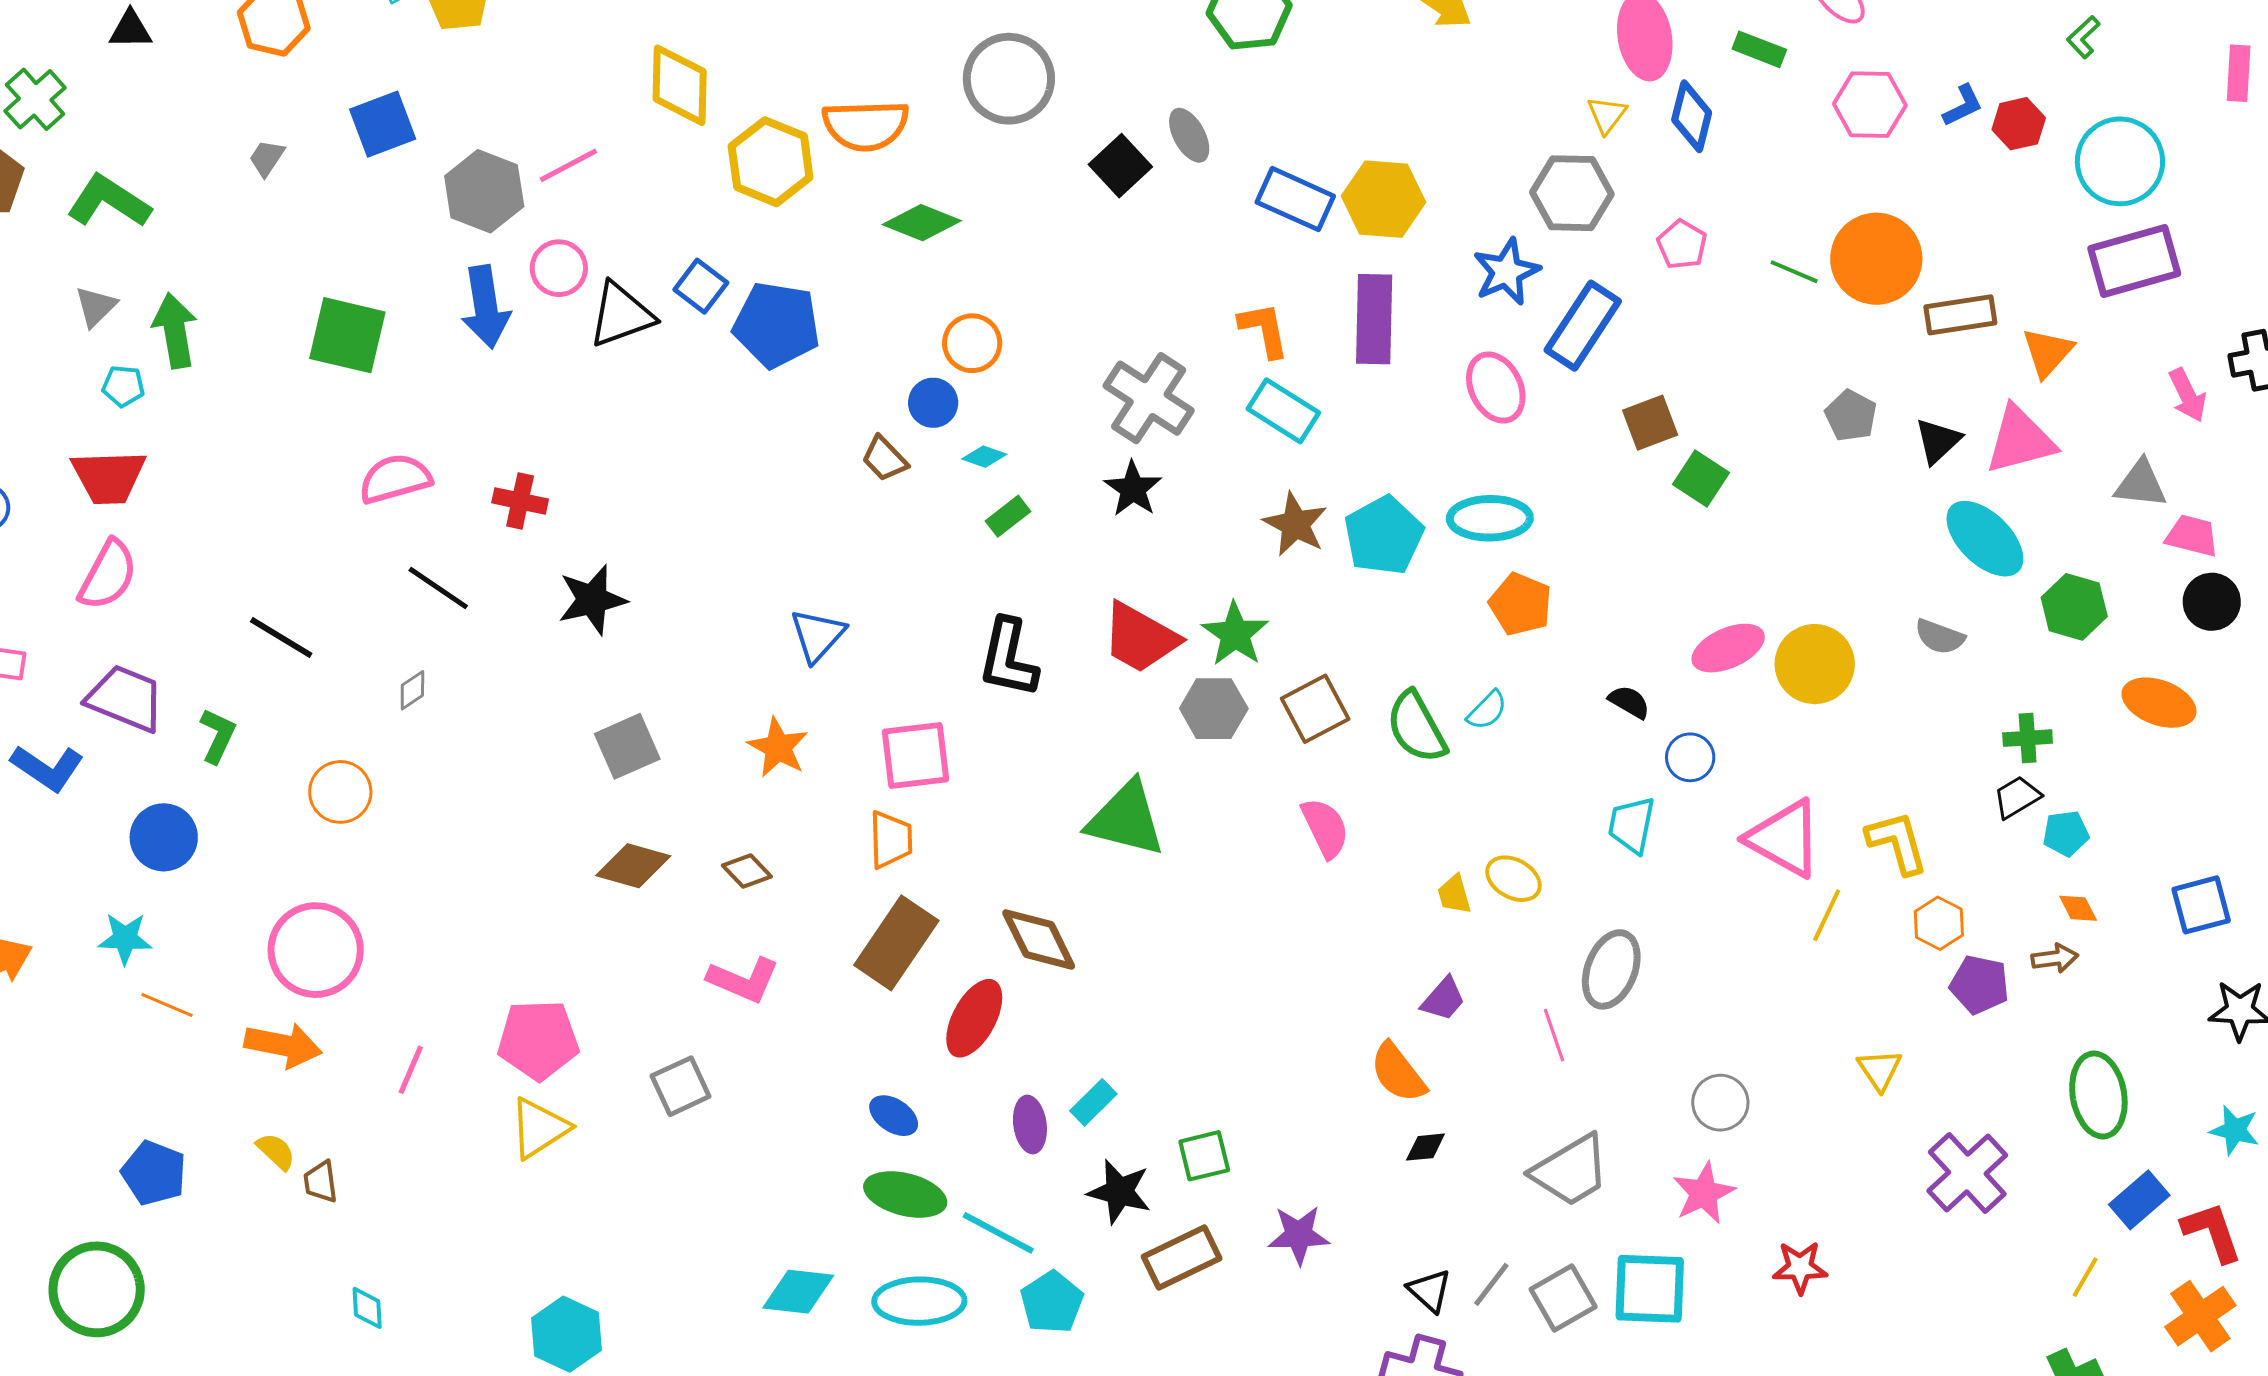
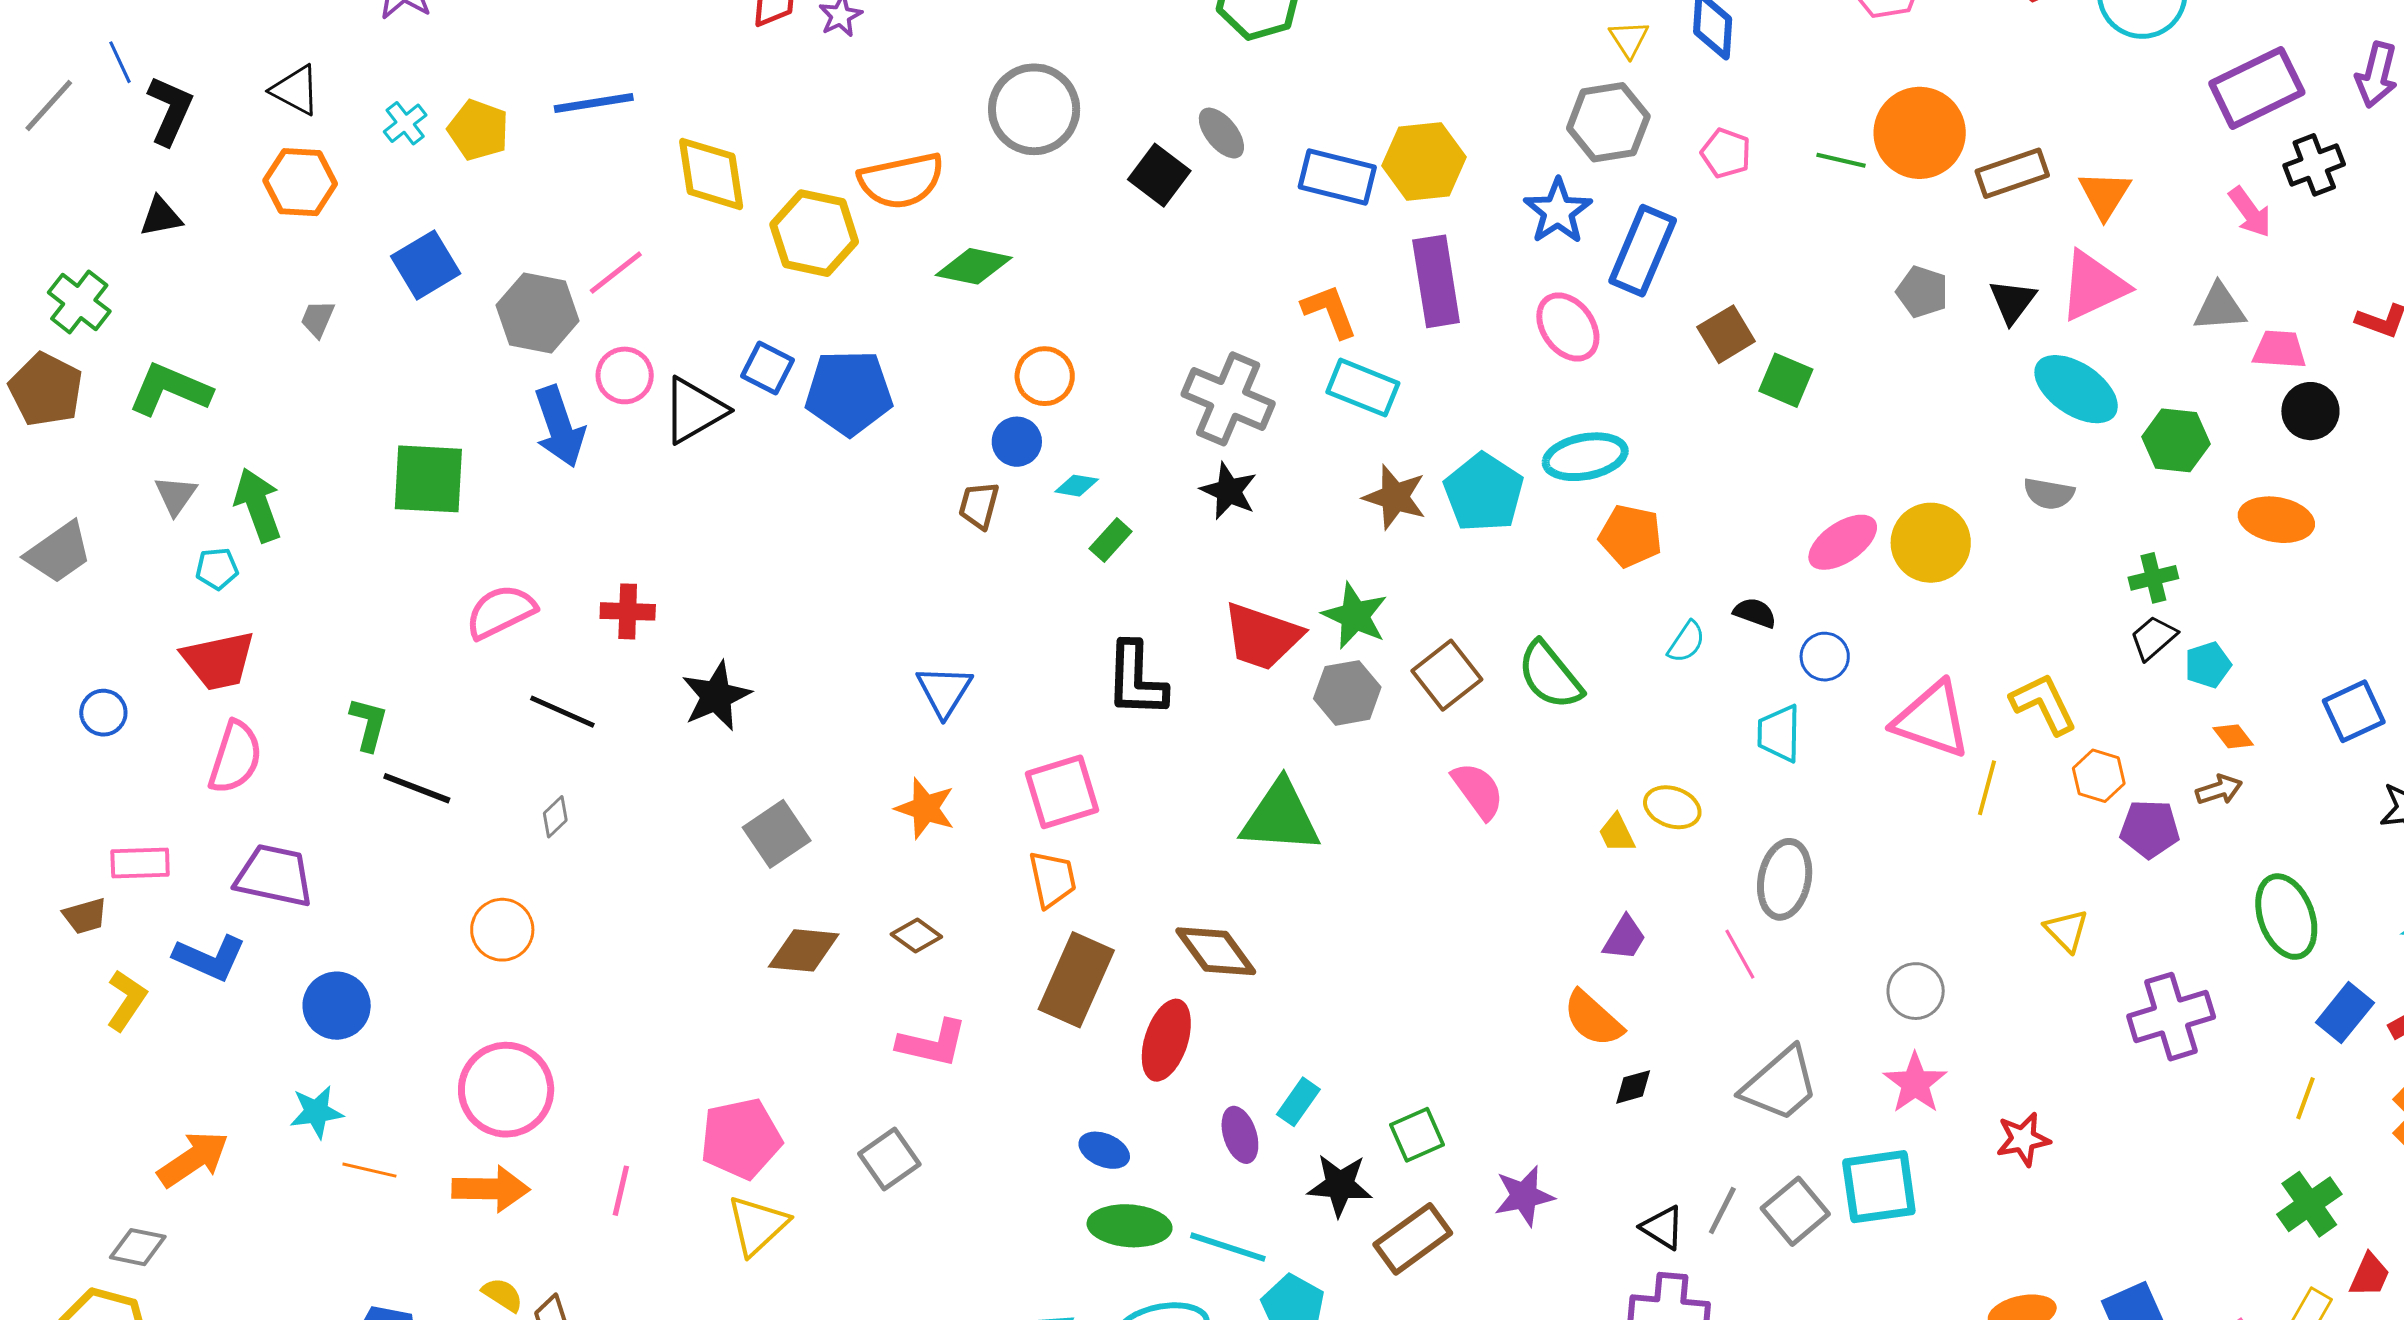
purple rectangle: (2134, 261) -> (2257, 88), moved
brown trapezoid: (885, 459) -> (979, 505), turned 69
cyan semicircle: (1487, 710) -> (1686, 642), moved
green L-shape: (218, 736) -> (369, 724), moved
purple cross: (1967, 1173) -> (2171, 1017), turned 36

